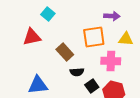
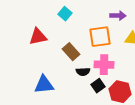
cyan square: (48, 14) -> (65, 14), moved
pink cross: (111, 61) -> (104, 65), moved

